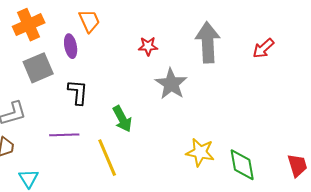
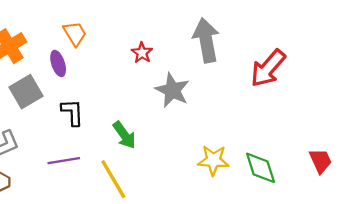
red star: (148, 46) -> (142, 53), turned -30
red arrow: (263, 48) -> (268, 68), moved, size x1.6

